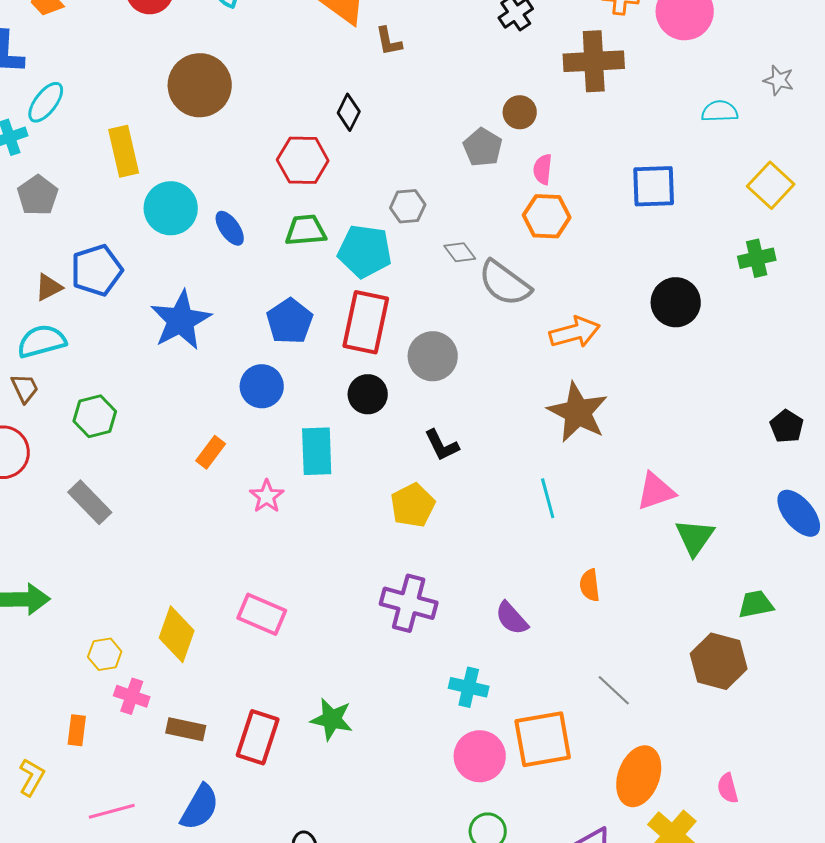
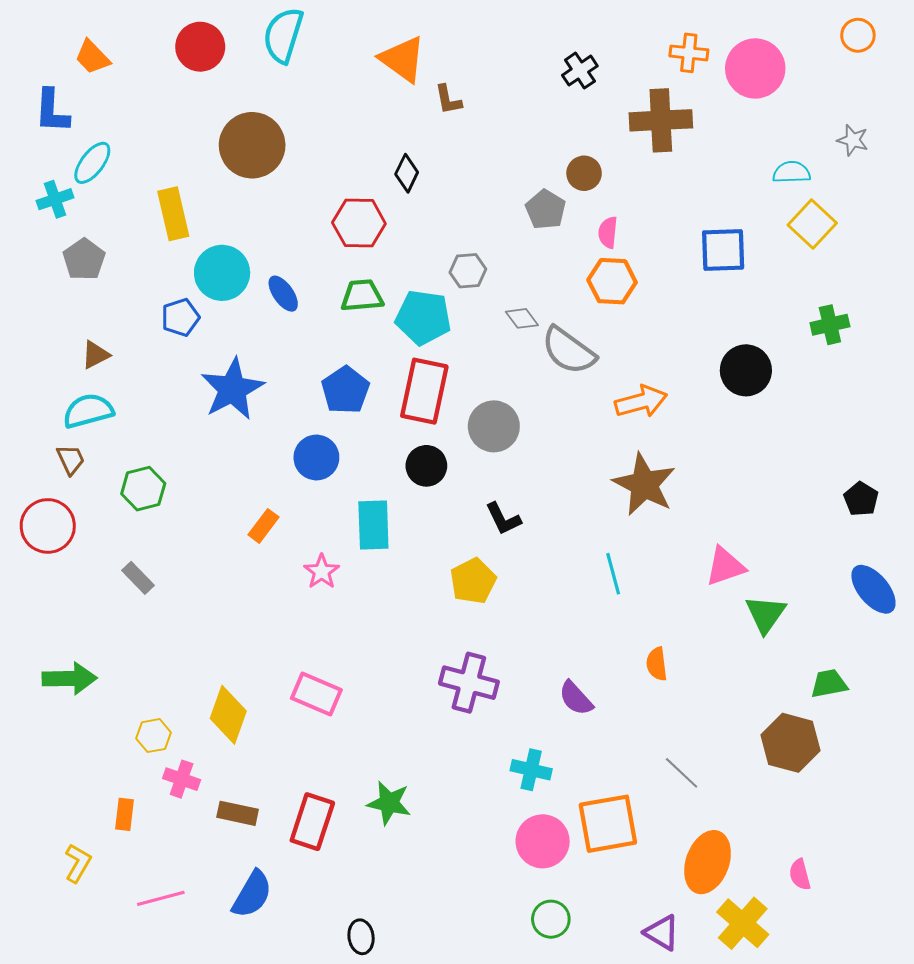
yellow square: (771, 185) -> (812, 224), moved
blue pentagon: (97, 270) -> (181, 317), moved, size x0.7
gray rectangle: (90, 502) -> (138, 578), size x0.7

